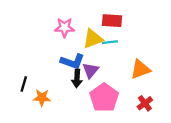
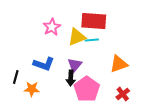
red rectangle: (112, 21) -> (94, 21), size x1.4
pink star: (64, 27) -> (52, 27), turned -30
blue L-shape: (72, 61) -> (44, 64), moved
black arrow: (77, 78) -> (71, 78), moved

